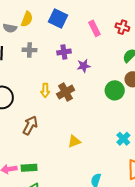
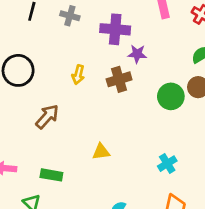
purple cross: (64, 52) -> (115, 29), size x1.5
brown cross: (66, 92) -> (119, 79), moved
green rectangle: (29, 168) -> (51, 175), moved

